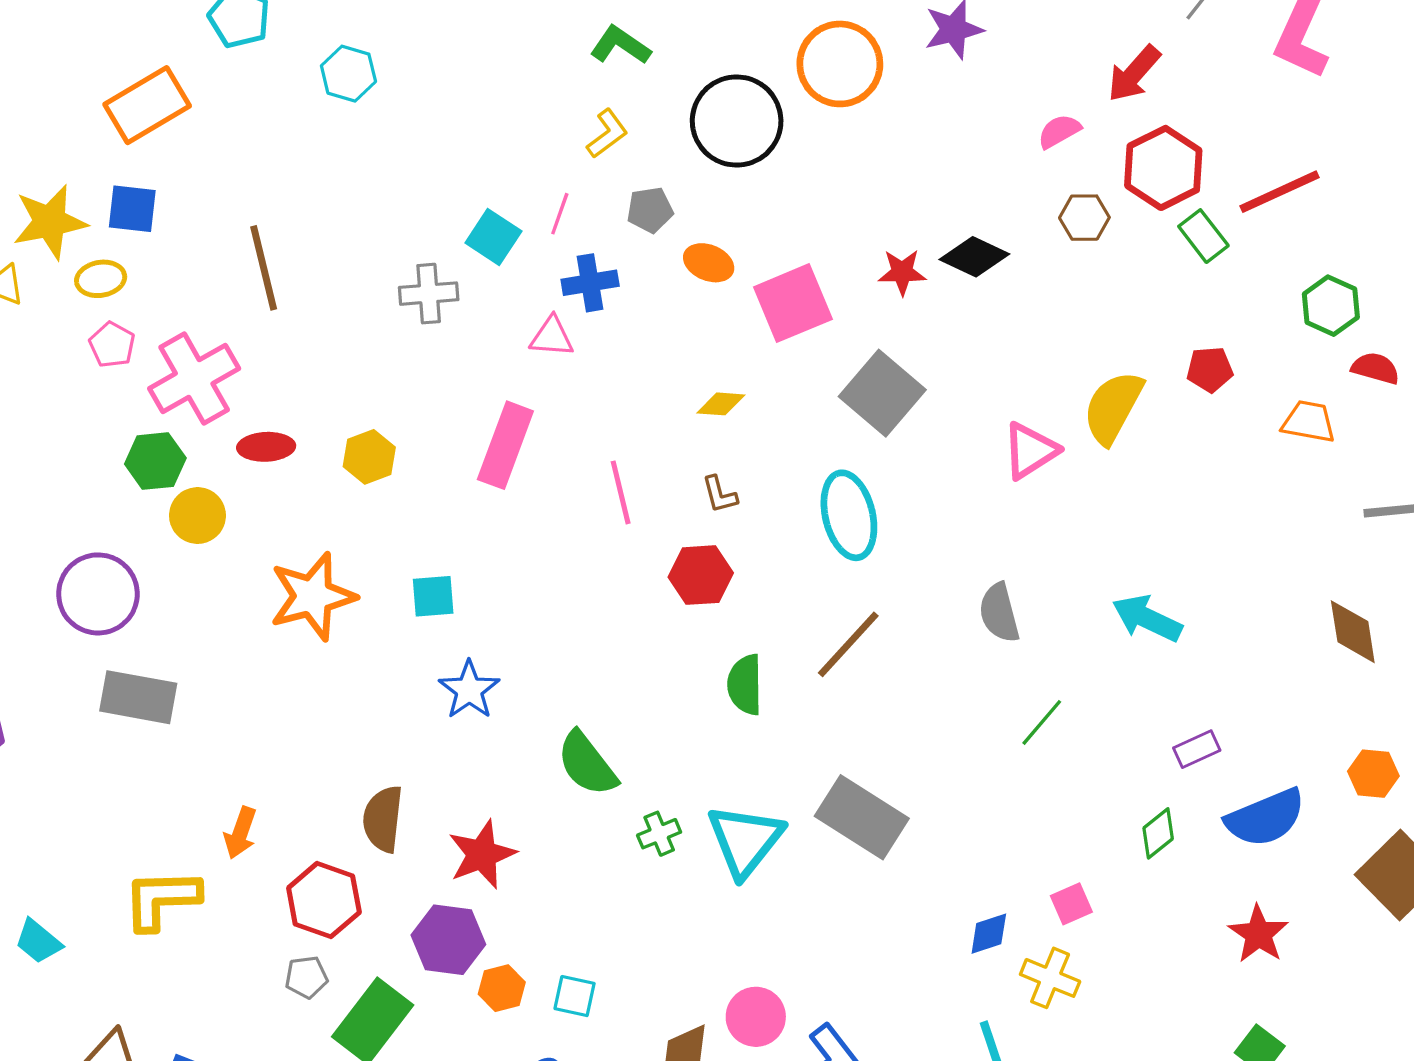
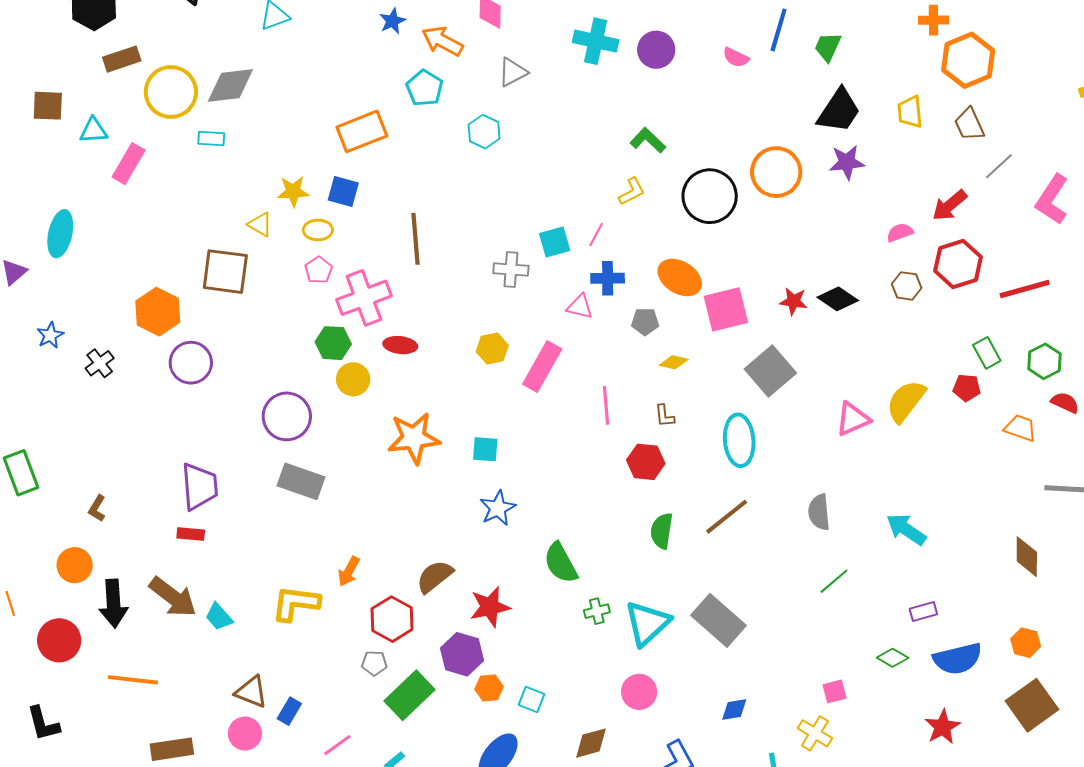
gray pentagon: (650, 210) -> (645, 322), moved
yellow star: (50, 222) -> (293, 191), size x0.7
green rectangle: (1203, 236) -> (987, 353), moved
cyan square: (493, 237) -> (555, 242), turned 32
orange ellipse: (709, 263) -> (680, 278), size x1.5
yellow hexagon: (369, 457) -> (492, 349), moved
brown semicircle: (383, 819) -> (435, 576), turned 36
green diamond: (1158, 833) -> (893, 658), turned 60
blue diamond: (989, 934) -> (734, 710), moved
pink circle: (756, 1017) -> (639, 692), moved

